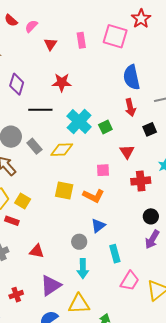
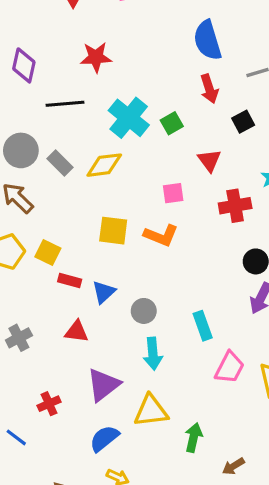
red rectangle: (12, 221) -> (70, 280), moved
blue triangle: (98, 226) -> (104, 292), moved

